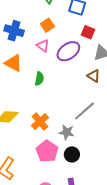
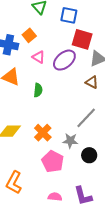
orange square: (47, 25) -> (29, 35), moved
red square: (88, 32) -> (82, 39), size x1.5
black circle: (72, 154) -> (89, 155), moved

